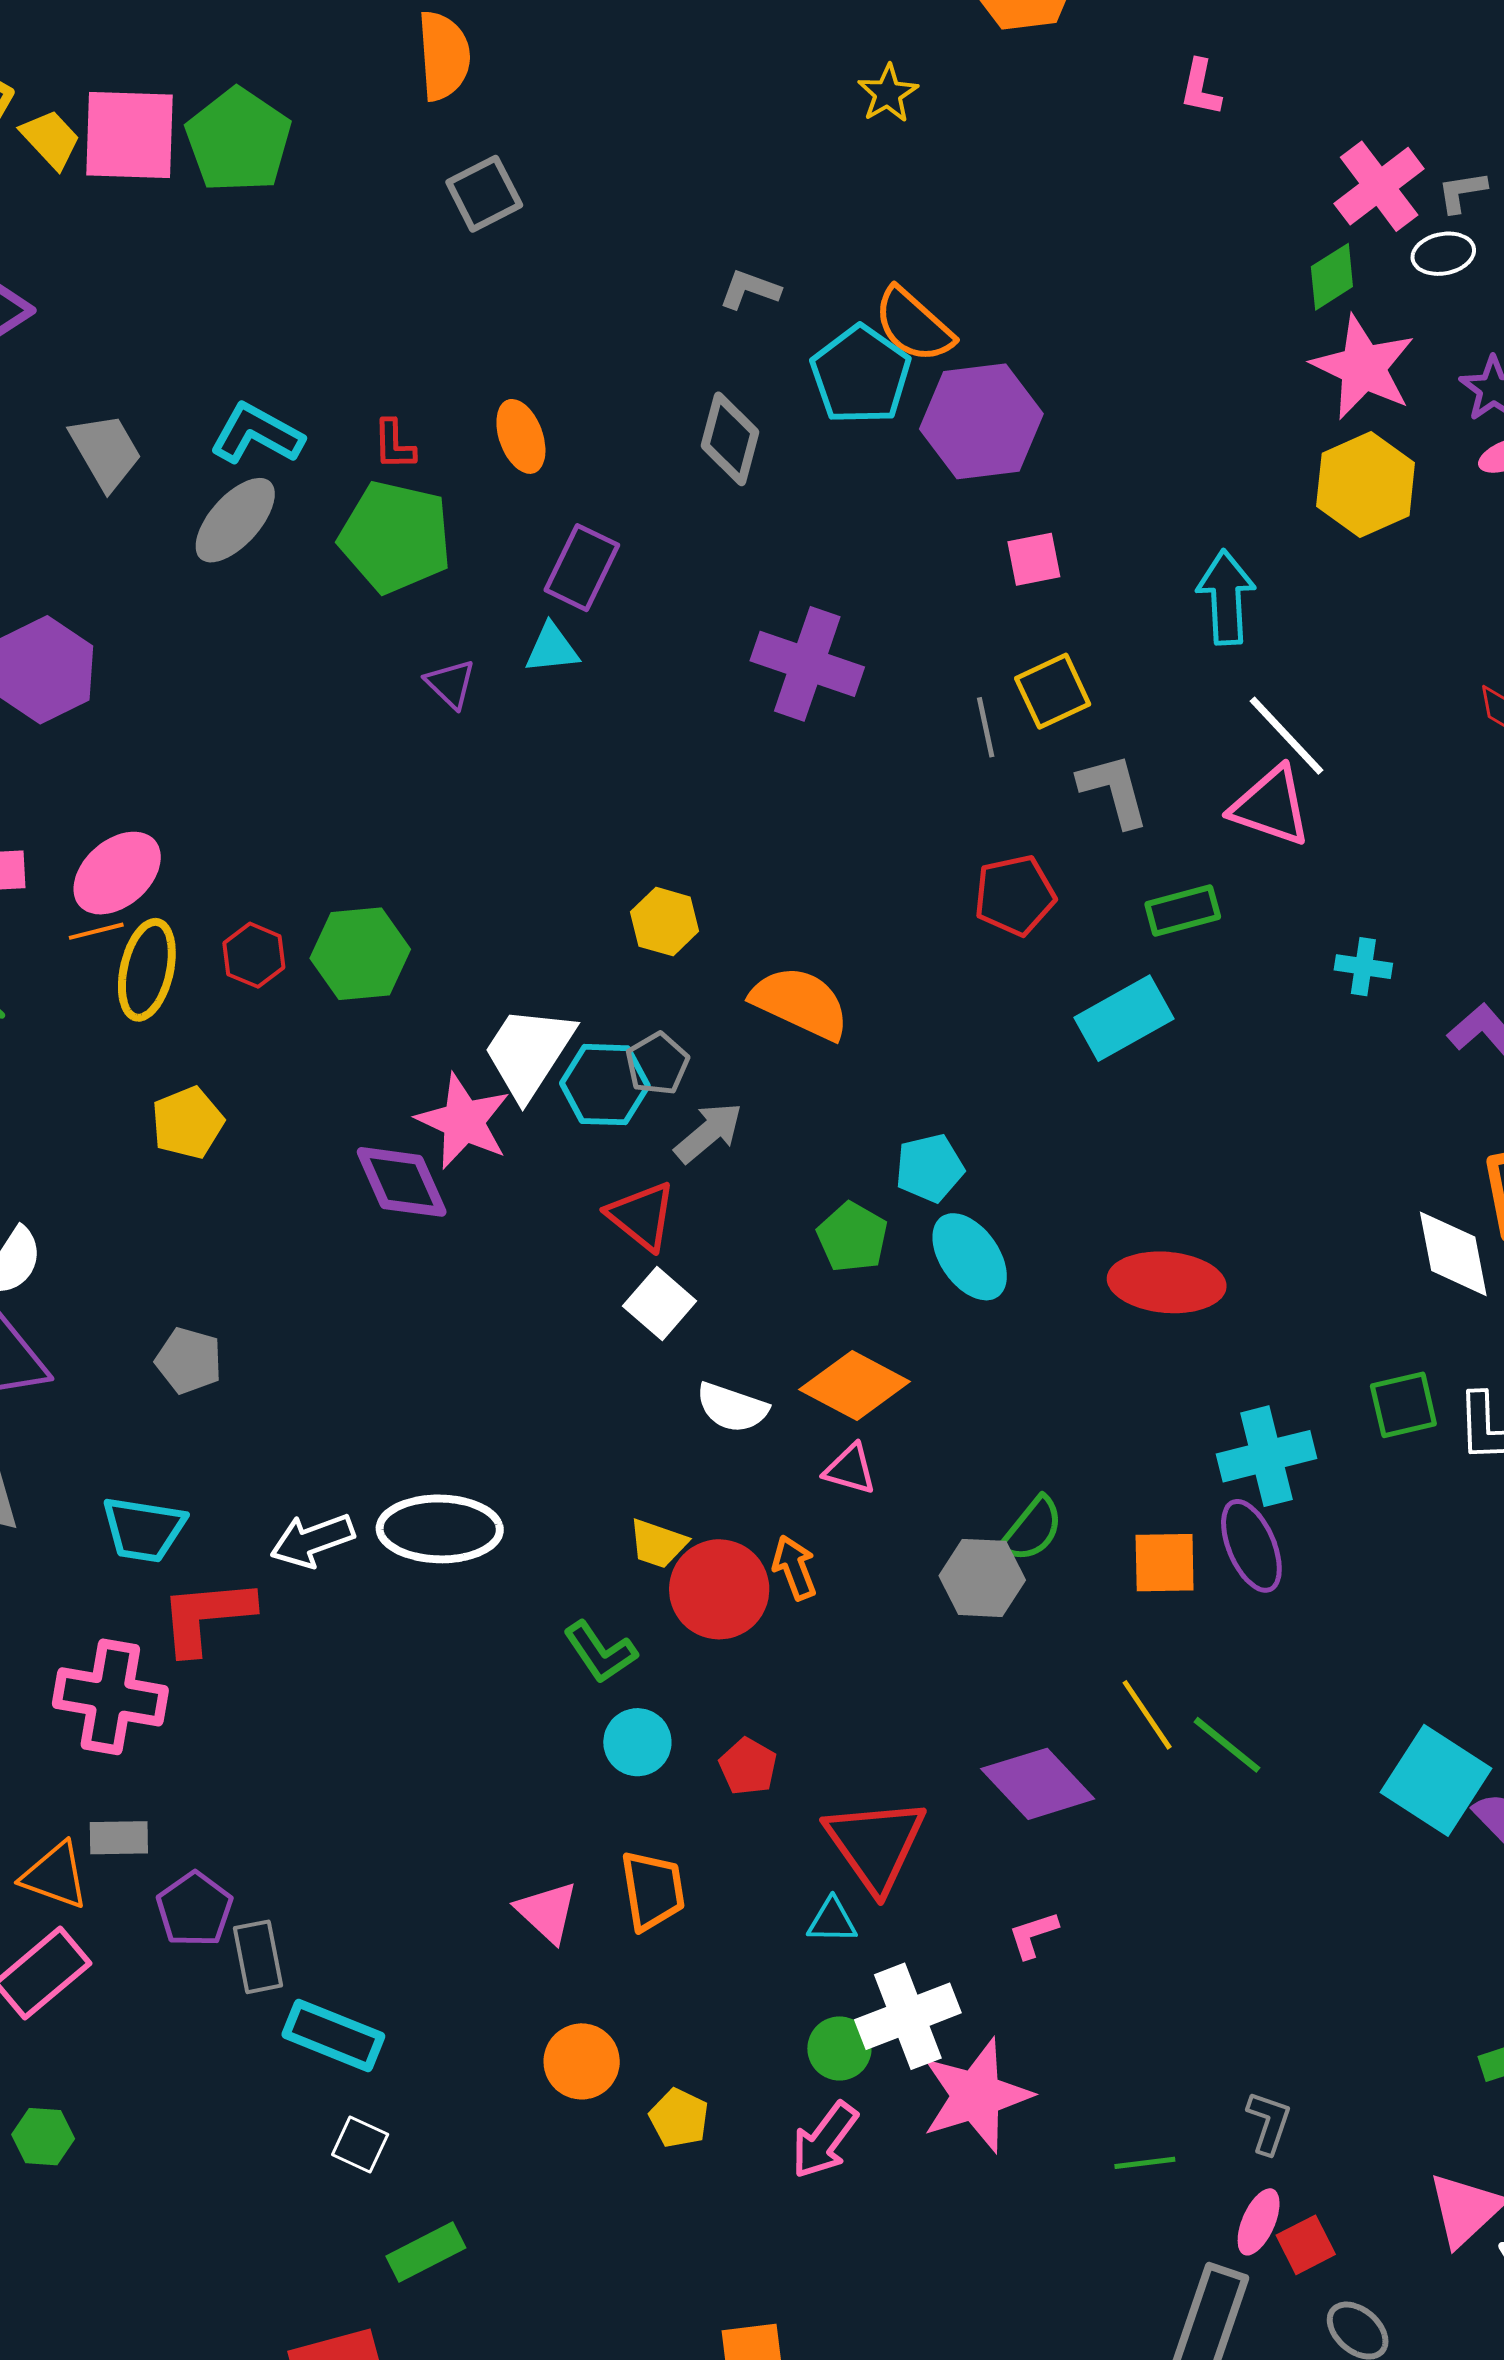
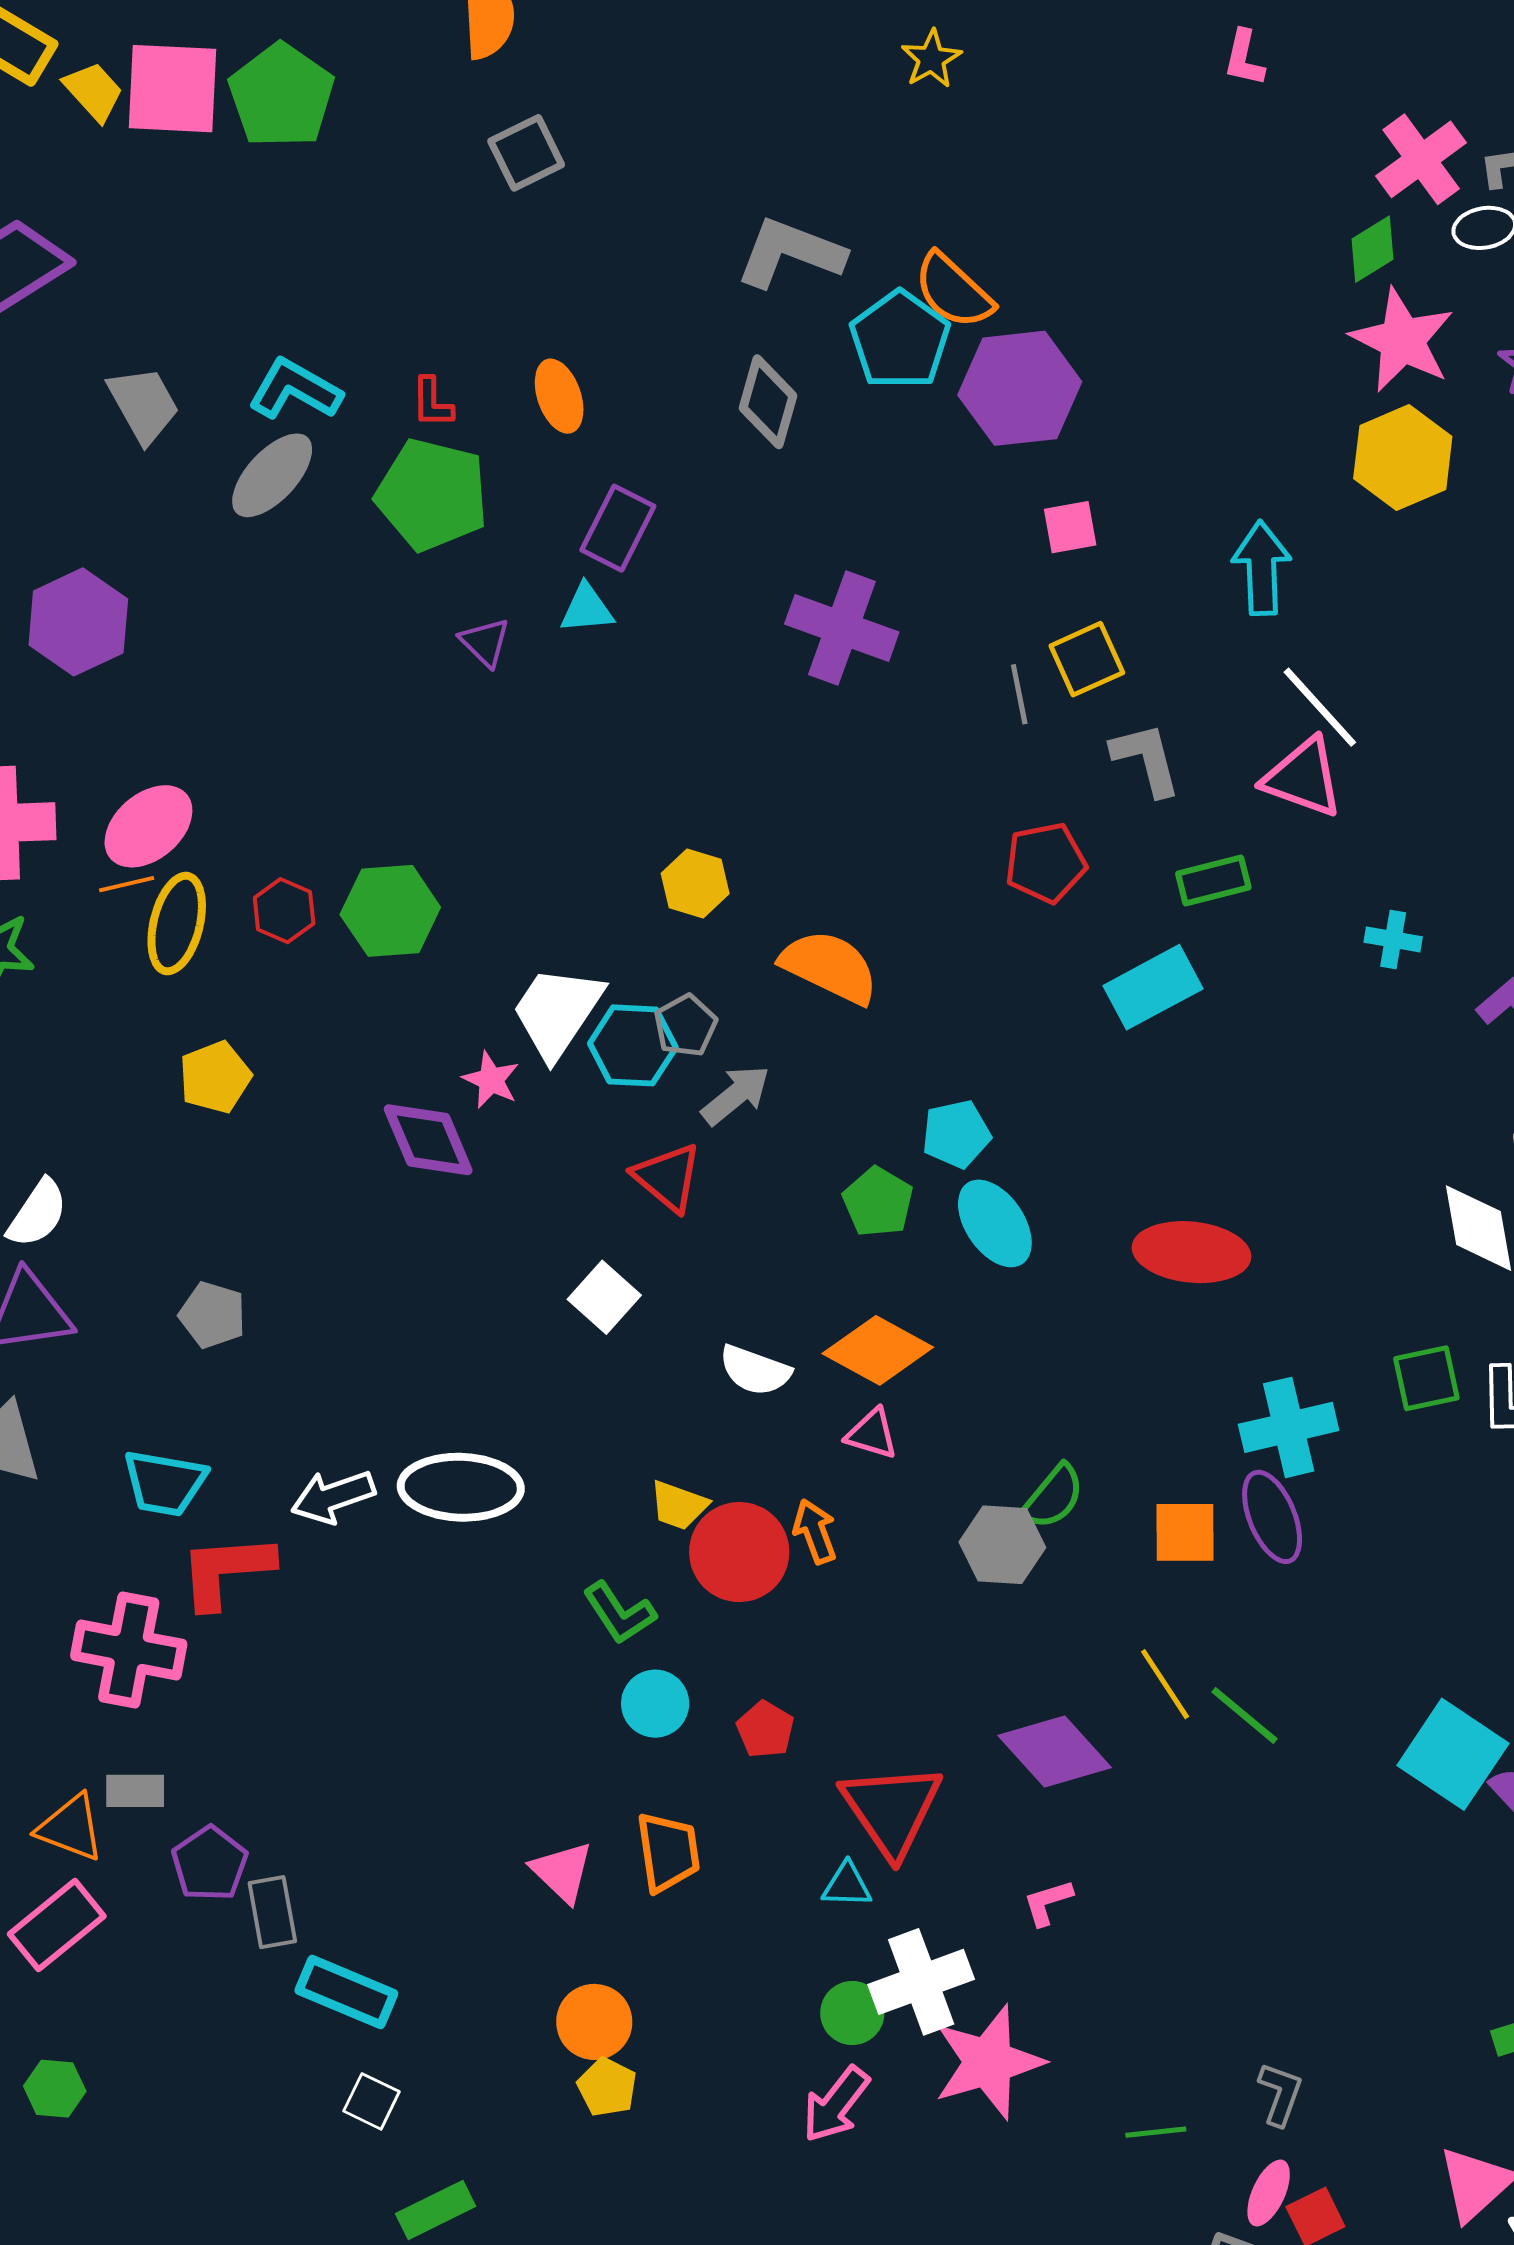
gray L-shape: (750, 289) -> (790, 253), size x1.8
pink star: (464, 1121) -> (491, 1080), size x0.6
white square: (660, 1304) -> (604, 1297), moved
yellow pentagon: (679, 2118) -> (607, 2087), moved

